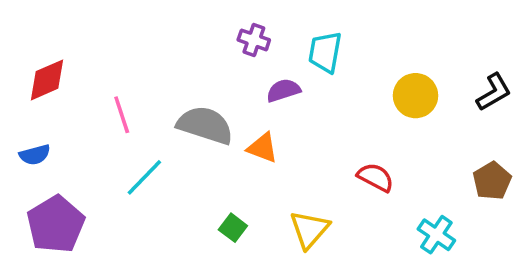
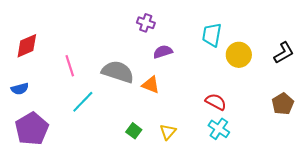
cyan trapezoid: (325, 52) -> (212, 35), moved
yellow triangle: (309, 229) -> (168, 132), moved, size x0.7
cyan cross: (436, 235) -> (219, 129), moved

